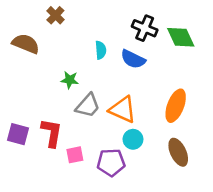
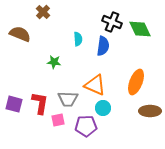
blue semicircle: (133, 59) -> (103, 46), turned -108
gray trapezoid: (88, 106) -> (68, 99), moved, turned 50
brown ellipse: (178, 152) -> (150, 111), moved, turned -65

